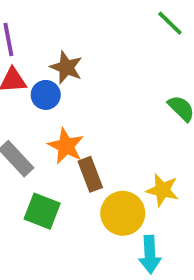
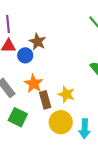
yellow star: (162, 190) -> (66, 94), moved
cyan arrow: (150, 255) -> (85, 129), moved

